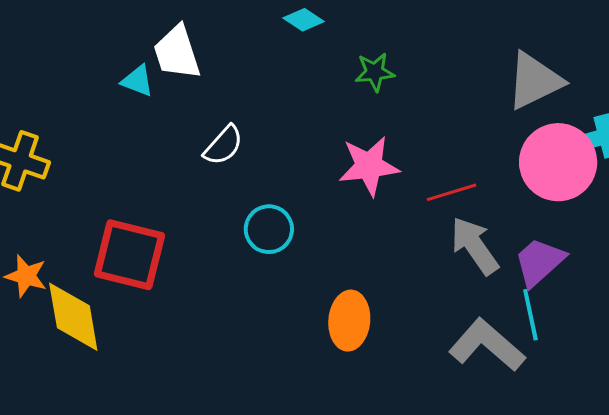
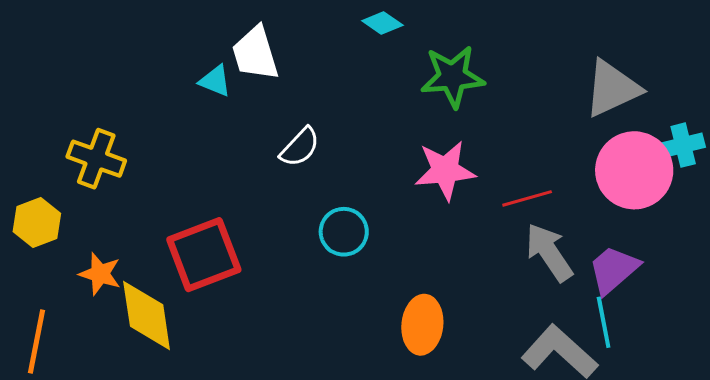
green star: (375, 72) -> (453, 77), size x1.6
red square: (129, 255) -> (204, 255), turned -36

